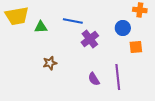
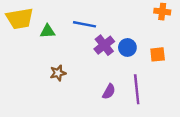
blue circle: (123, 28) -> (127, 47), moved
purple semicircle: (94, 79) -> (109, 92), turned -120

